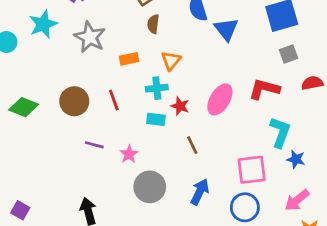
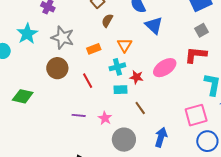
brown semicircle: (153, 24) -> (107, 21), turned 32
blue triangle: (226, 29) -> (154, 25), moved
gray square: (288, 54) -> (202, 30), moved
pink ellipse: (220, 99) -> (165, 68), turned 35
brown circle: (74, 101) -> (57, 68), moved
brown line: (192, 145) -> (140, 108), moved
blue circle: (245, 207) -> (207, 141), moved

